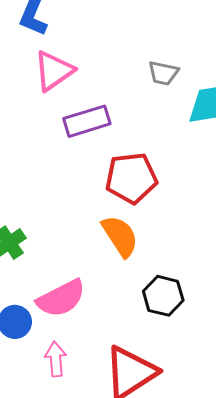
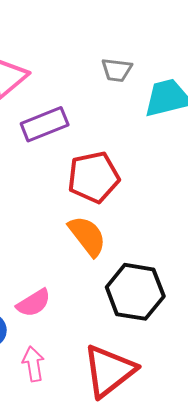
black hexagon: (163, 296) -> (135, 292), size x1.4
pink semicircle: (61, 298) -> (34, 303), size x0.7

